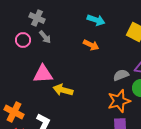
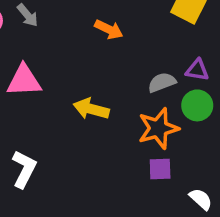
yellow arrow: (63, 90) -> (91, 109), moved

